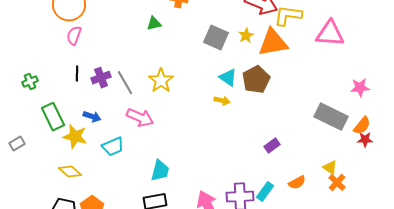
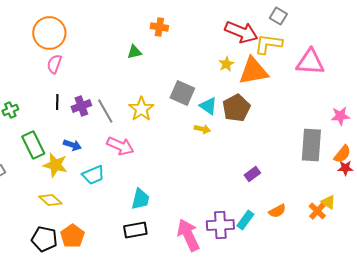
gray square: (216, 38) -> (182, 93), moved
gray rectangle: (331, 117) -> (311, 145), turned 68
yellow triangle: (330, 168) -> (328, 202), moved

